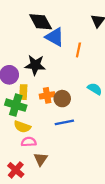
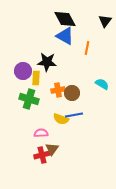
black diamond: (41, 22) -> (65, 19), moved
yellow rectangle: (23, 92) -> (36, 78), moved
yellow semicircle: (22, 127) -> (61, 119), moved
red cross: (16, 170) -> (42, 155), moved, turned 35

